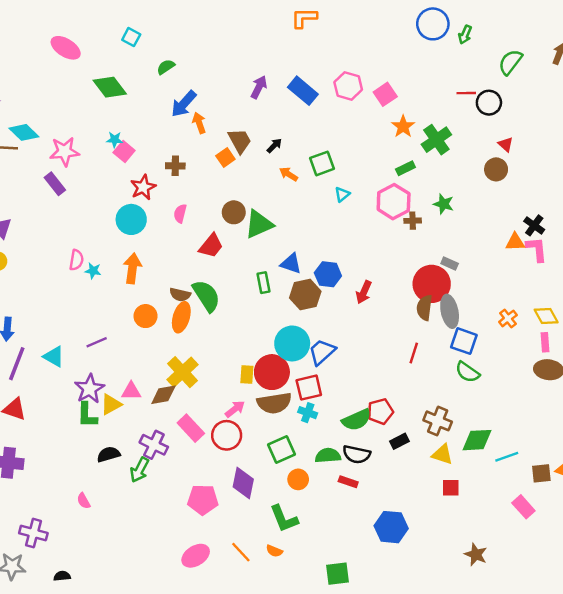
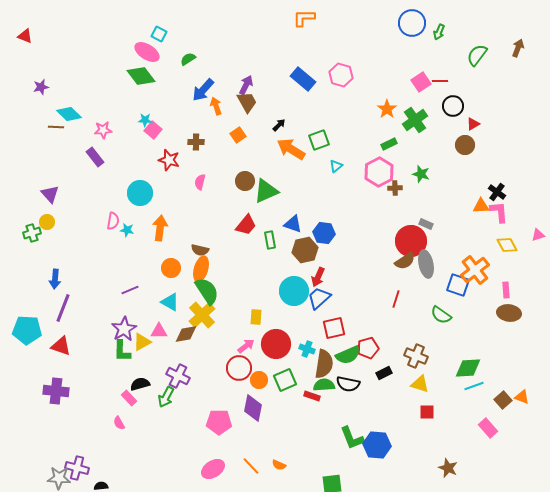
pink ellipse: (66, 48) -> (147, 52), moved
purple arrow: (259, 87) -> (246, 85), moved
pink square: (385, 94) -> (421, 82), moved
black circle: (489, 103) -> (453, 106), moved
brown trapezoid: (240, 141) -> (247, 102), moved
red triangle: (506, 144) -> (473, 124), turned 48
pink star: (64, 152) -> (103, 130), size x0.7
orange arrow: (289, 174) -> (291, 149), size x1.8
red star: (143, 187) -> (169, 160), turned -30
cyan circle: (131, 219) -> (140, 193), moved
red trapezoid: (211, 246) -> (246, 225), moved
red arrow: (364, 292) -> (318, 277), moved
green semicircle: (206, 296) -> (207, 291), moved
brown semicircle: (425, 308) -> (405, 261), turned -130
yellow diamond: (546, 316) -> (507, 245), moved
orange cross: (508, 318) -> (475, 270), size x1.8
blue square: (464, 341) -> (458, 285), moved
cyan triangle: (54, 357) -> (170, 302), moved
red circle: (272, 372) -> (276, 344), moved
red square: (309, 388) -> (334, 328), moved
brown semicircle: (274, 403) -> (324, 364), moved, turned -72
pink rectangle: (191, 428) -> (129, 398), moved, size x0.7
green diamond: (477, 440) -> (468, 368), moved
brown square: (541, 473) -> (503, 400), turned -36
orange circle: (298, 479) -> (259, 380), moved
red rectangle: (348, 482) -> (312, 396), moved
green L-shape: (284, 519) -> (352, 438), moved
purple cross: (33, 533) -> (77, 468), moved

